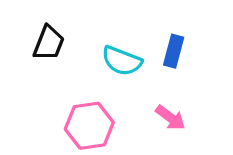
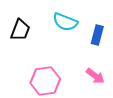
cyan semicircle: (122, 61) -> (65, 22), moved

